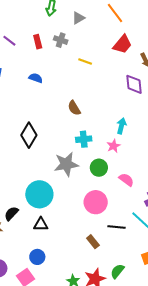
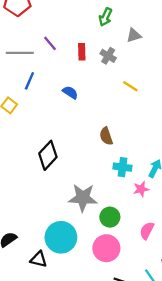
cyan cross: (84, 139) -> (122, 167), moved
green circle: (99, 168) -> (110, 217), moved
pink semicircle: (126, 180) -> (147, 231), turned -112
cyan circle: (39, 194) -> (61, 237), moved

